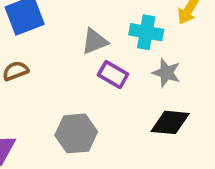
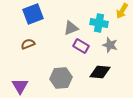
black diamond: (170, 122) -> (100, 72), moved

